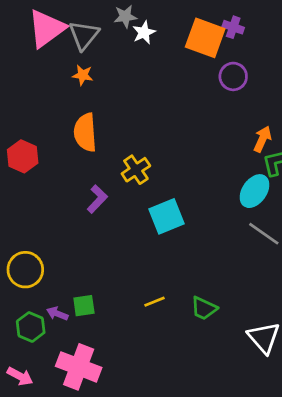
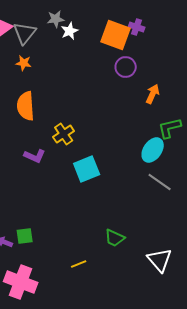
purple circle: (233, 76) -> (126, 67), moved
orange arrow: (262, 139) -> (153, 94), moved
purple L-shape: (97, 199) -> (35, 156), turned 70
yellow line: (155, 302) -> (79, 264), moved

